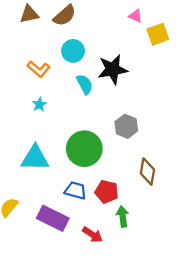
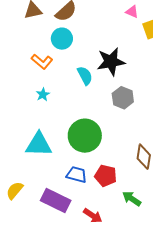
cyan circle: (73, 51) -> (62, 39), moved
gray hexagon: (126, 126) -> (123, 98), moved
green arrow: (123, 216) -> (132, 199), moved, turned -48

